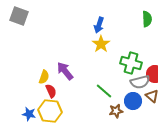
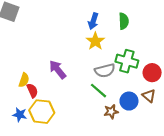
green semicircle: (147, 19) -> (124, 21), moved
yellow semicircle: (44, 77) -> (24, 80), moved
gray semicircle: (140, 82) -> (105, 71), moved
red semicircle: (51, 91) -> (32, 91), moved

